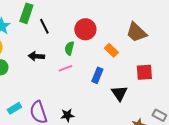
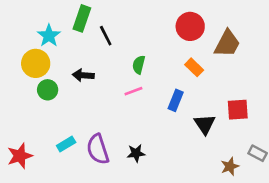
red circle: (85, 29) -> (190, 26), moved
brown trapezoid: (136, 32) -> (227, 44), turned -105
black arrow: (36, 56) -> (83, 75), moved
red square: (144, 72) -> (238, 110), moved

